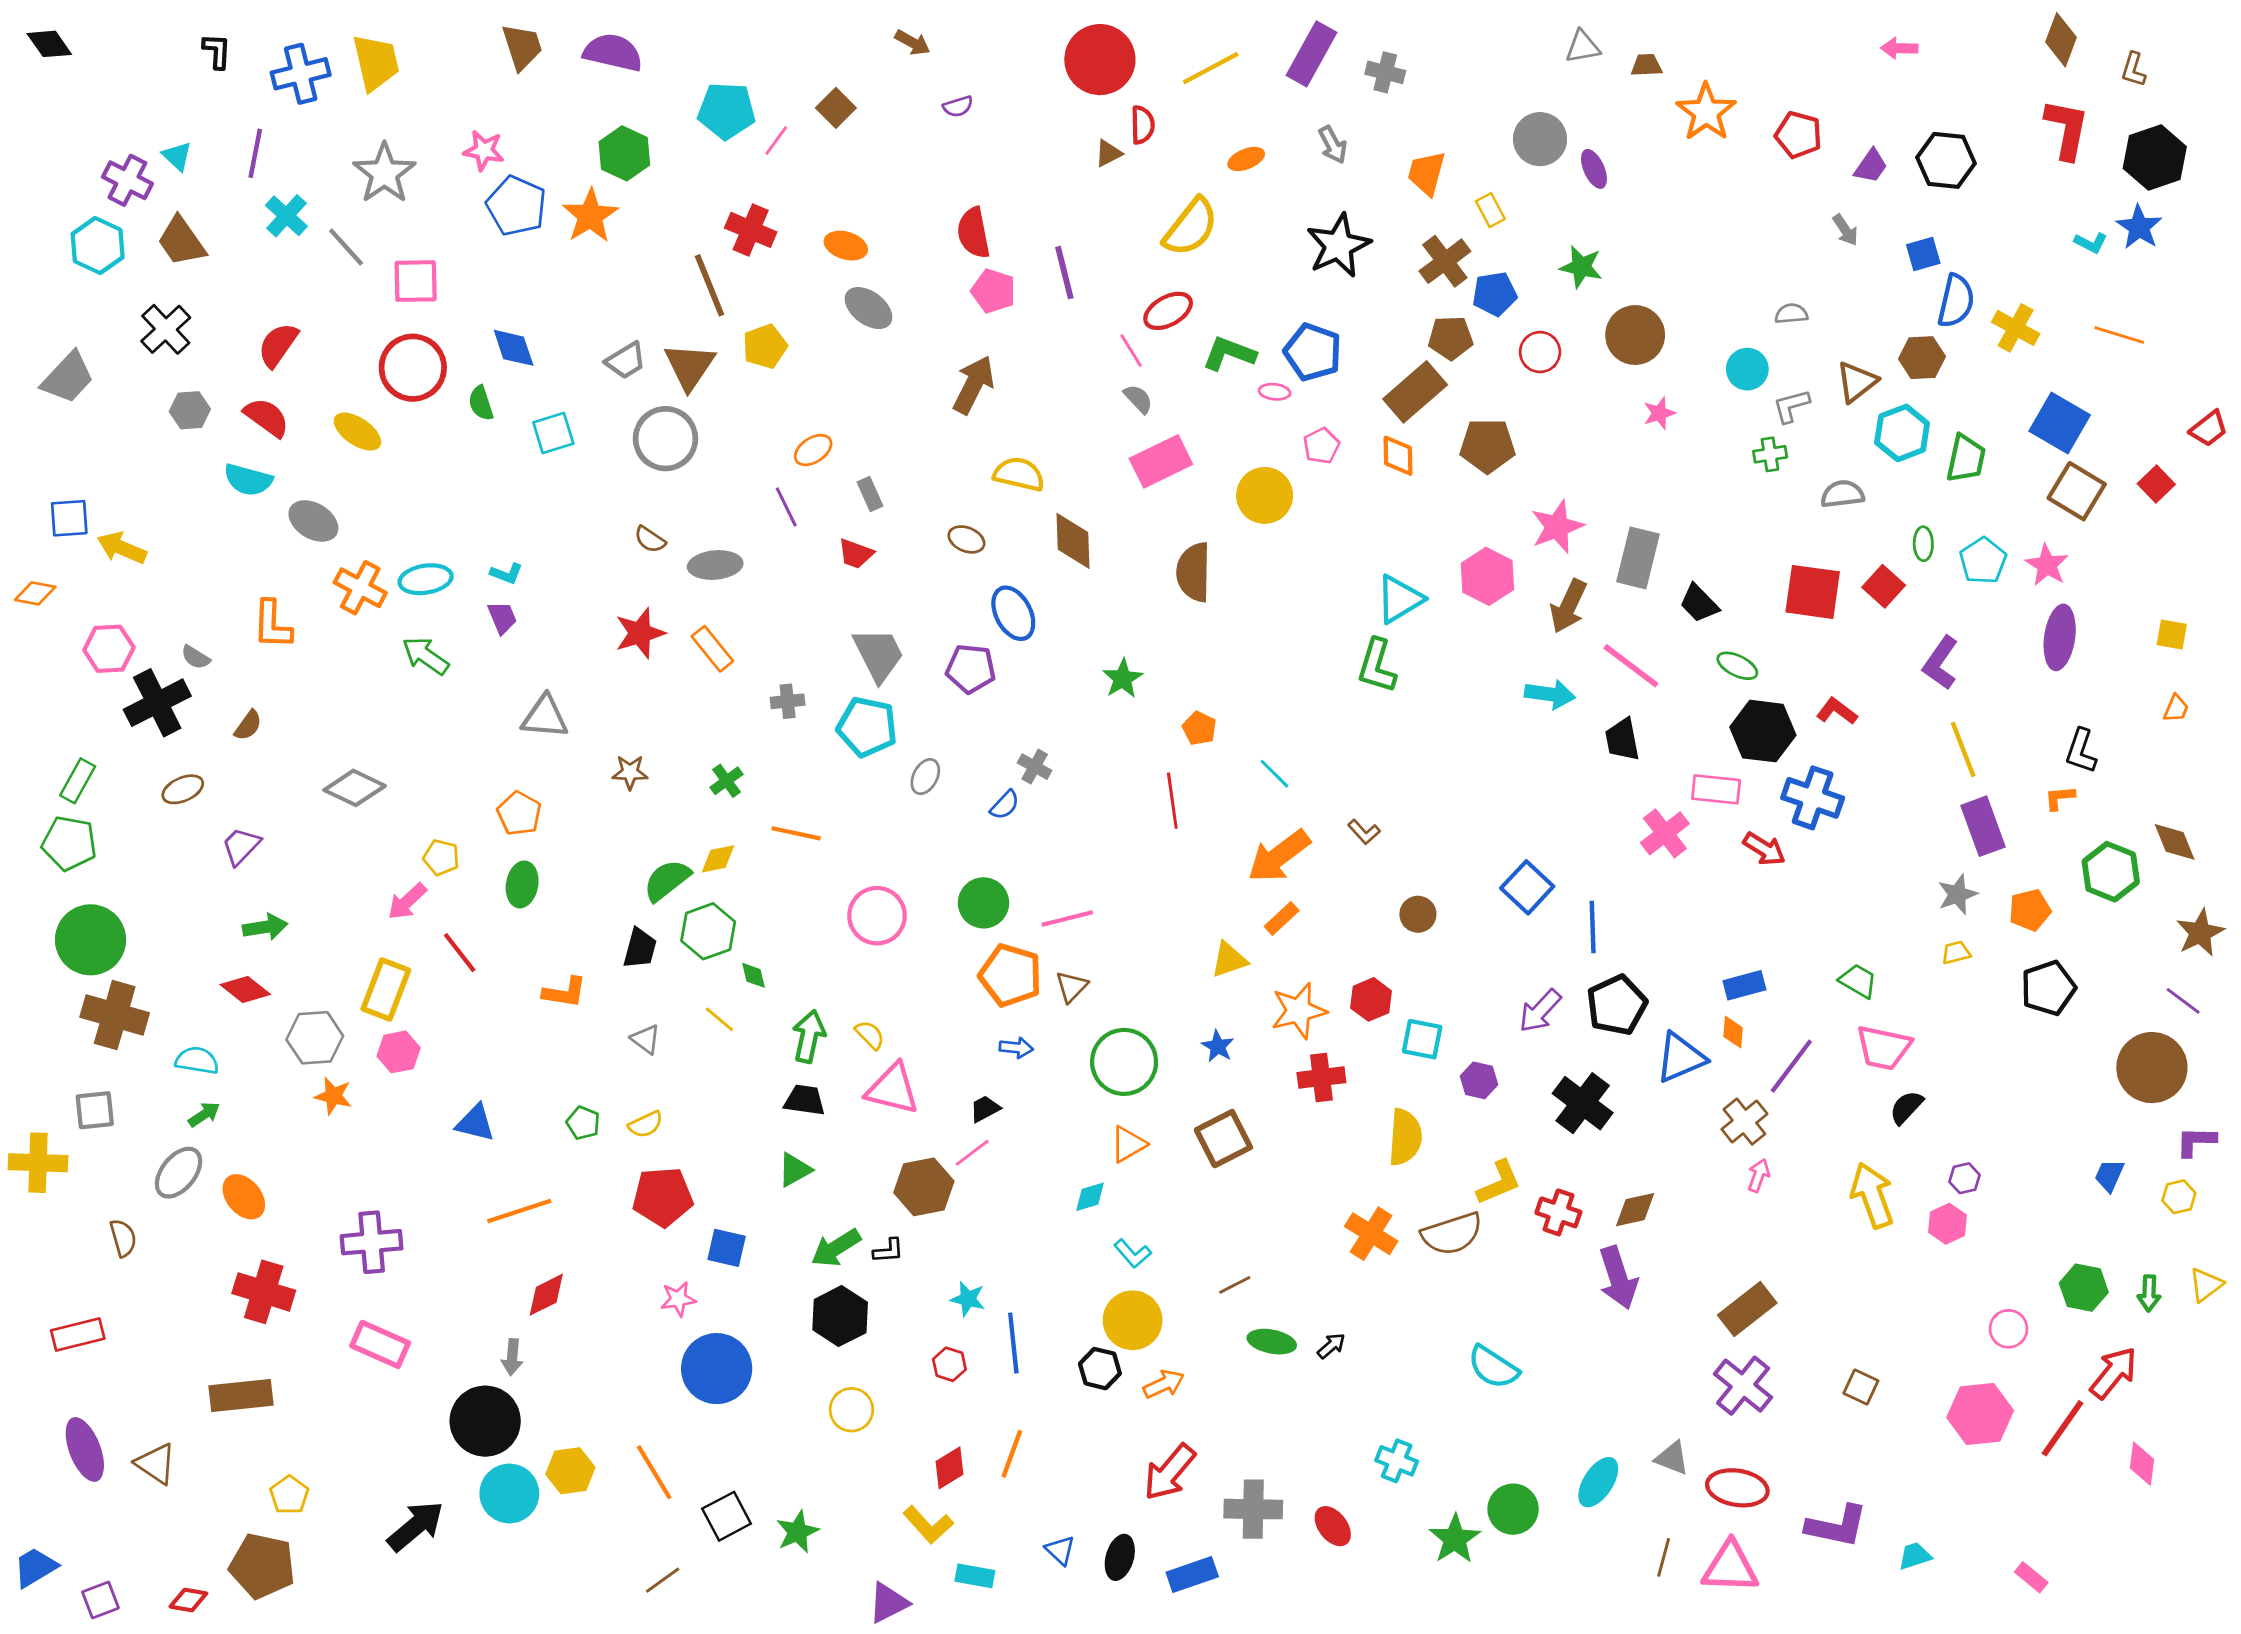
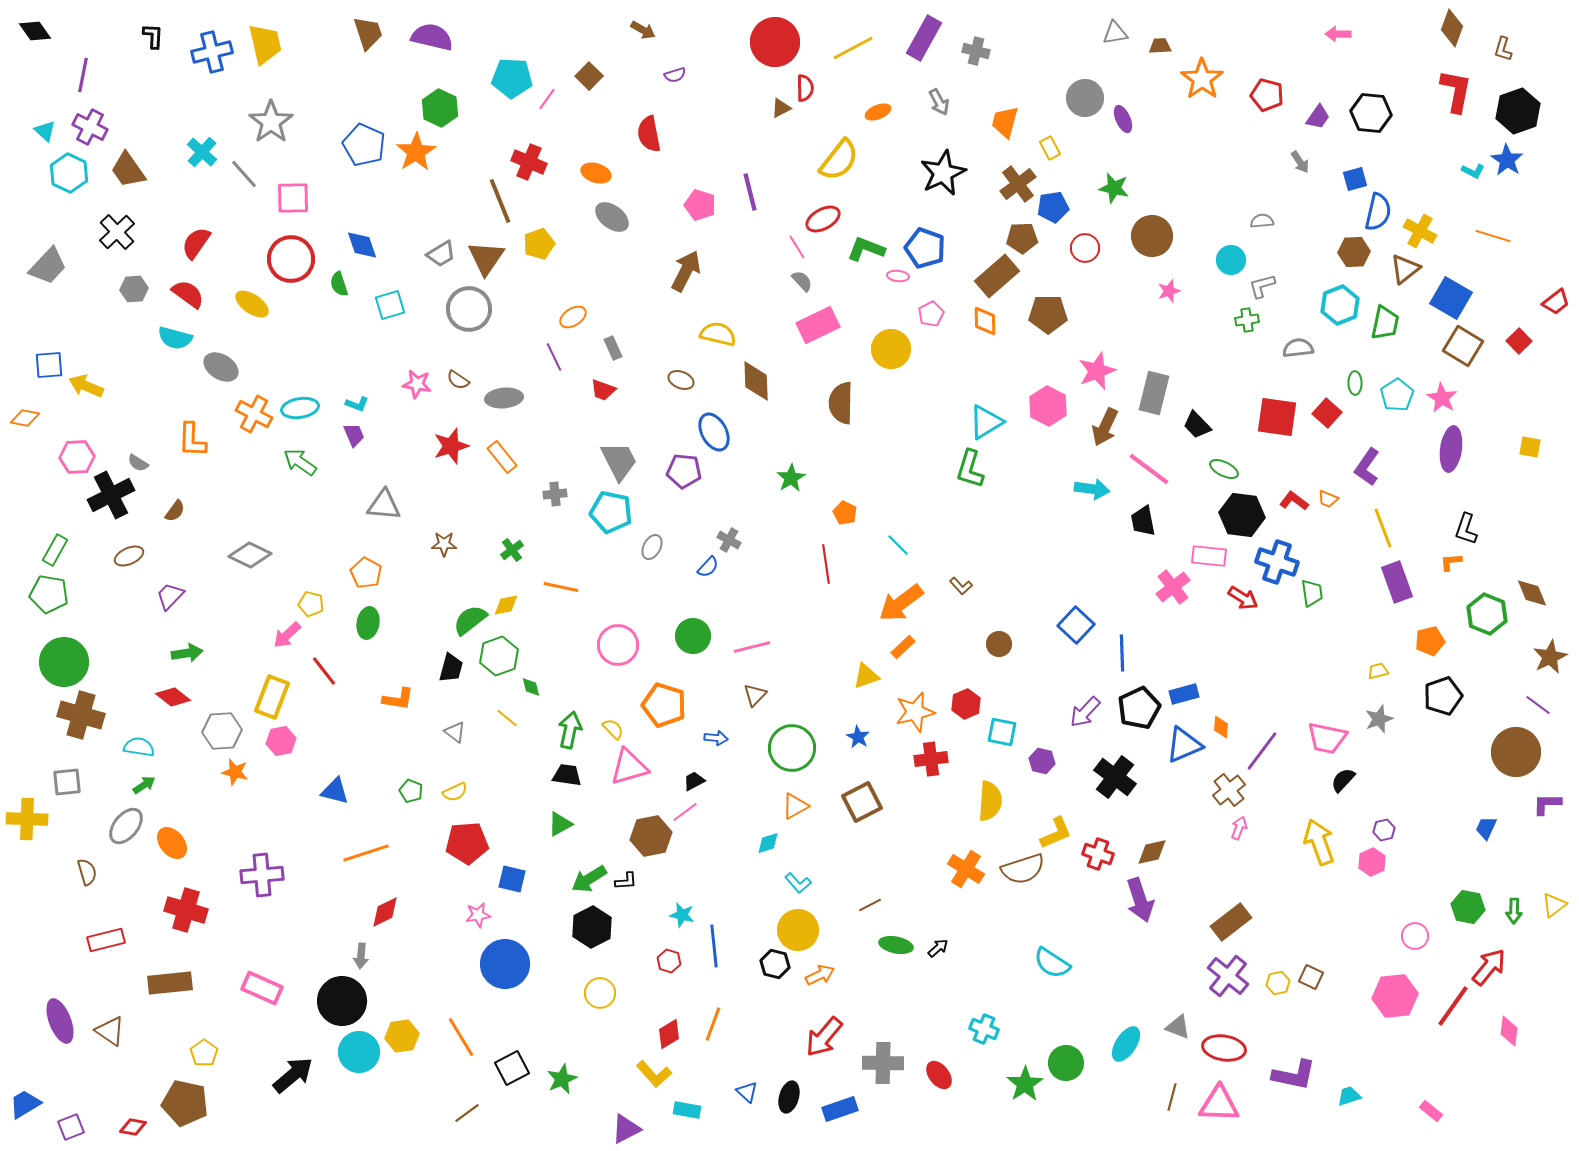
pink star: (484, 150) -> (417, 384), moved
purple line: (255, 153) -> (83, 75), moved
cyan triangle: (177, 156) -> (45, 131), moved
red semicircle: (974, 233) -> (649, 134), moved
brown triangle: (1857, 382) -> (1405, 269), moved
orange trapezoid: (2176, 708) -> (1328, 499), moved, turned 90
gray star: (1957, 894) -> (1379, 719), moved
orange pentagon: (1010, 975) -> (664, 705), moved
green trapezoid: (1858, 981) -> (1312, 593), moved, turned 52
blue rectangle: (1744, 985) -> (1184, 694), moved
pink triangle: (893, 1089) -> (629, 767), turned -30
yellow hexagon: (2179, 1197) -> (1278, 983), moved
red rectangle: (78, 1334) -> (106, 940), moved
pink rectangle: (380, 1344) -> (262, 988), moved

